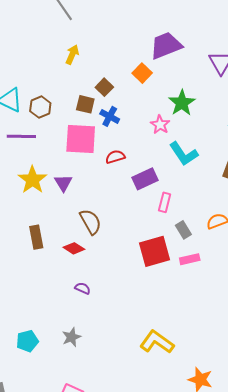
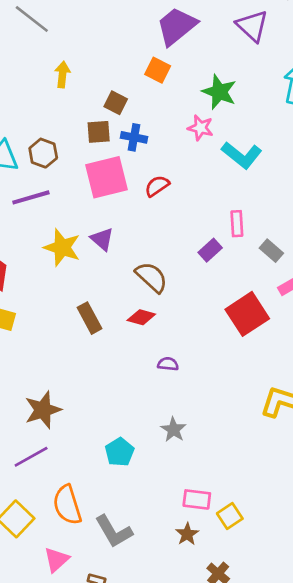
purple rectangle: (145, 179) -> (210, 250), moved, size x0.7
red square: (154, 251) -> (247, 314), moved

